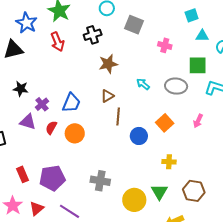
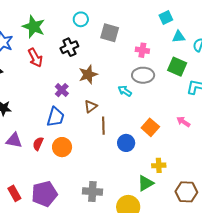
green square: (198, 65) -> (177, 67), turned 30
gray ellipse: (176, 86) -> (143, 75), moved
purple cross: (42, 104) -> (62, 90), moved
pink arrow: (198, 121) -> (183, 122), turned 104
green triangle: (159, 192) -> (146, 183), moved, turned 36

